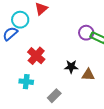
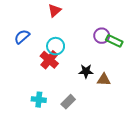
cyan circle: (20, 20) -> (56, 46), moved
cyan cross: (26, 82) -> (39, 100), moved

